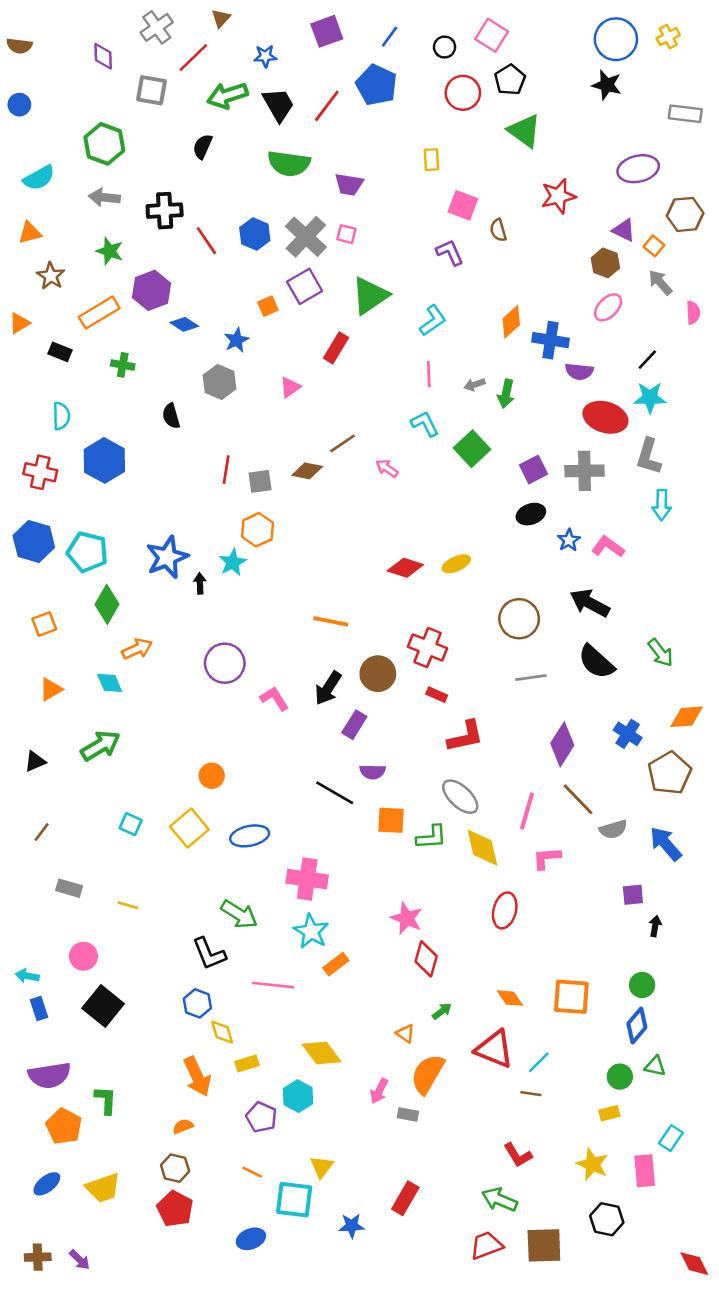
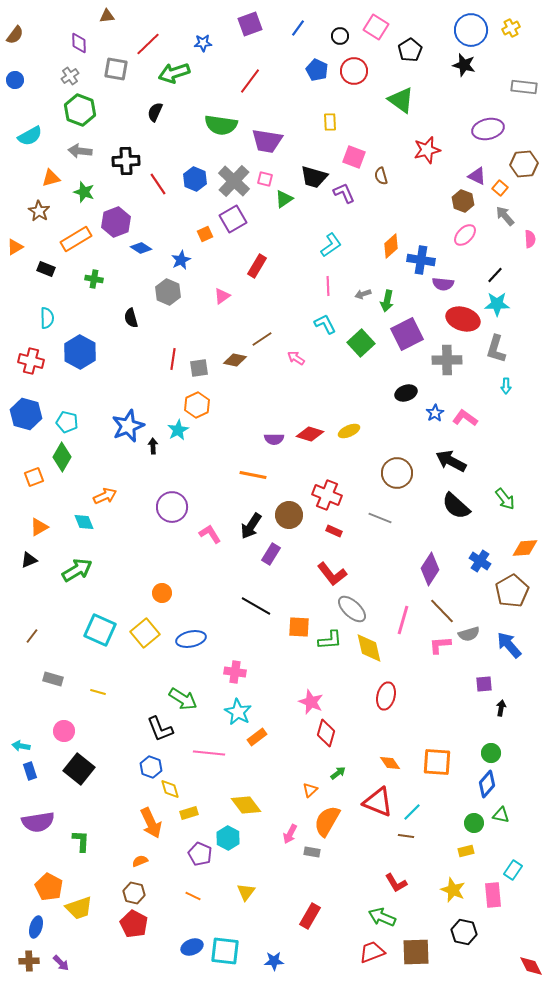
brown triangle: (221, 18) -> (107, 16), moved, turned 42
gray cross: (157, 27) -> (70, 76), moved, size x0.7
brown semicircle: (19, 46) -> (15, 35), turned -60
black pentagon: (510, 80) -> (410, 50), moved
blue pentagon: (377, 85) -> (317, 70), moved, size x0.7
black trapezoid: (278, 105) -> (314, 177), moved, turned 136
purple trapezoid: (349, 184) -> (267, 141), size x1.4
orange triangle: (30, 233) -> (51, 178), moved
green triangle: (370, 296) -> (284, 199), moved, size x0.6
purple square: (533, 470) -> (407, 334), moved, size x1.5
cyan arrow: (662, 505) -> (506, 386), size x0.7
cyan pentagon: (87, 552) -> (67, 422), size x0.7
green diamond: (107, 604) -> (62, 457), moved
gray line: (531, 678) -> (380, 518), moved, turned 30
red L-shape: (465, 736) -> (332, 574), moved, turned 64
black triangle: (35, 761) -> (29, 560), moved
purple semicircle: (373, 772) -> (274, 439), moved
cyan square: (131, 824) -> (100, 630), size x1.8
pink L-shape: (547, 858) -> (440, 645), moved
pink cross: (307, 879) -> (235, 672), size x0.7
orange triangle: (405, 1033) -> (310, 790), turned 42
orange pentagon: (64, 1126) -> (49, 887), moved
blue ellipse: (47, 1184) -> (36, 927), moved, turned -35
cyan square: (294, 1200) -> (225, 951), moved
blue star: (352, 1226) -> (274, 961), moved

